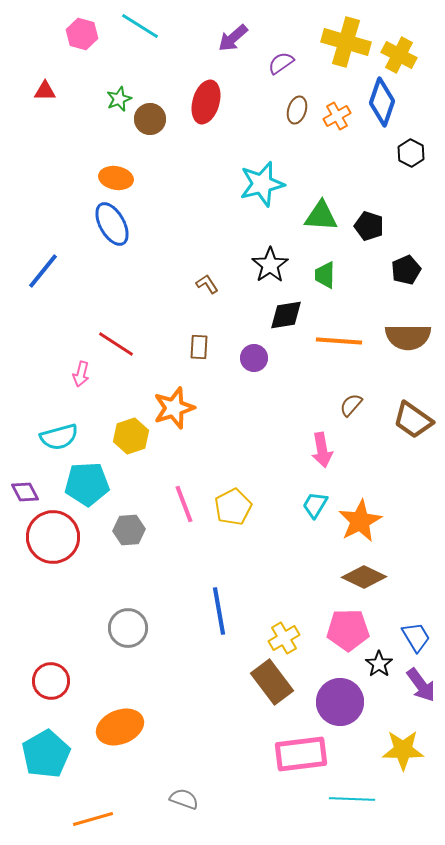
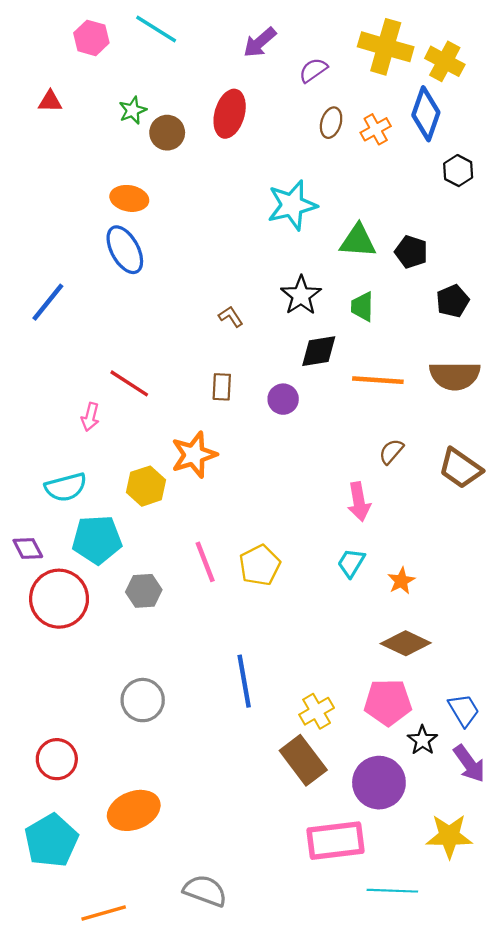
orange star: (360, 521) -> (401, 581), size x0.6
gray semicircle: (184, 799) -> (205, 891), size x1.4

